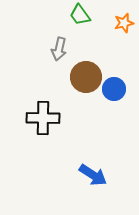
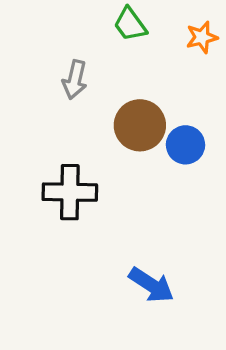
gray arrow: (59, 49) -> (75, 80), moved

